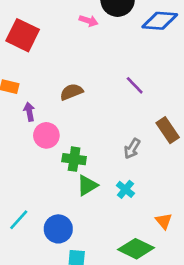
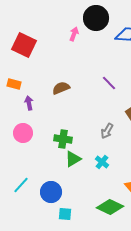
pink arrow: (89, 21) -> (74, 34), turned -88
pink circle: (46, 135) -> (23, 133), moved

